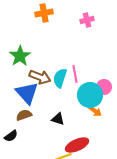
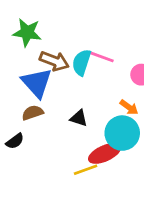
green star: (20, 56) -> (27, 32), turned -30
pink line: (75, 74) -> (102, 57), turned -60
cyan circle: (90, 95) -> (122, 133), moved

